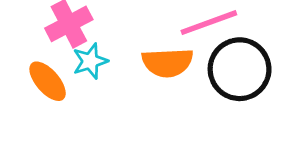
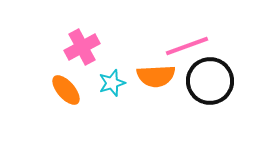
cyan star: (90, 61) -> (112, 83), moved

